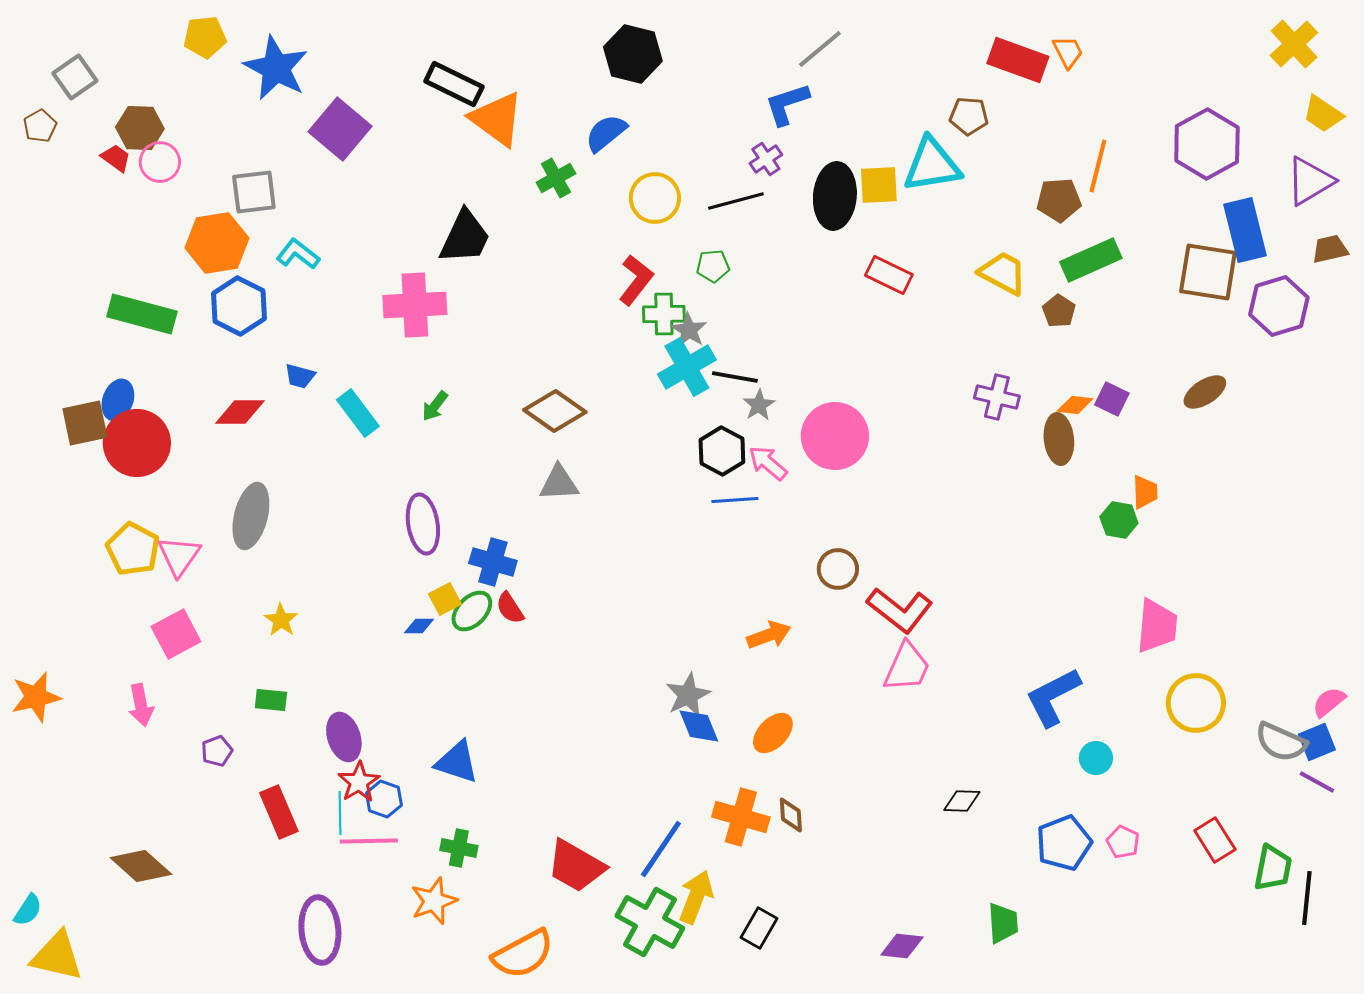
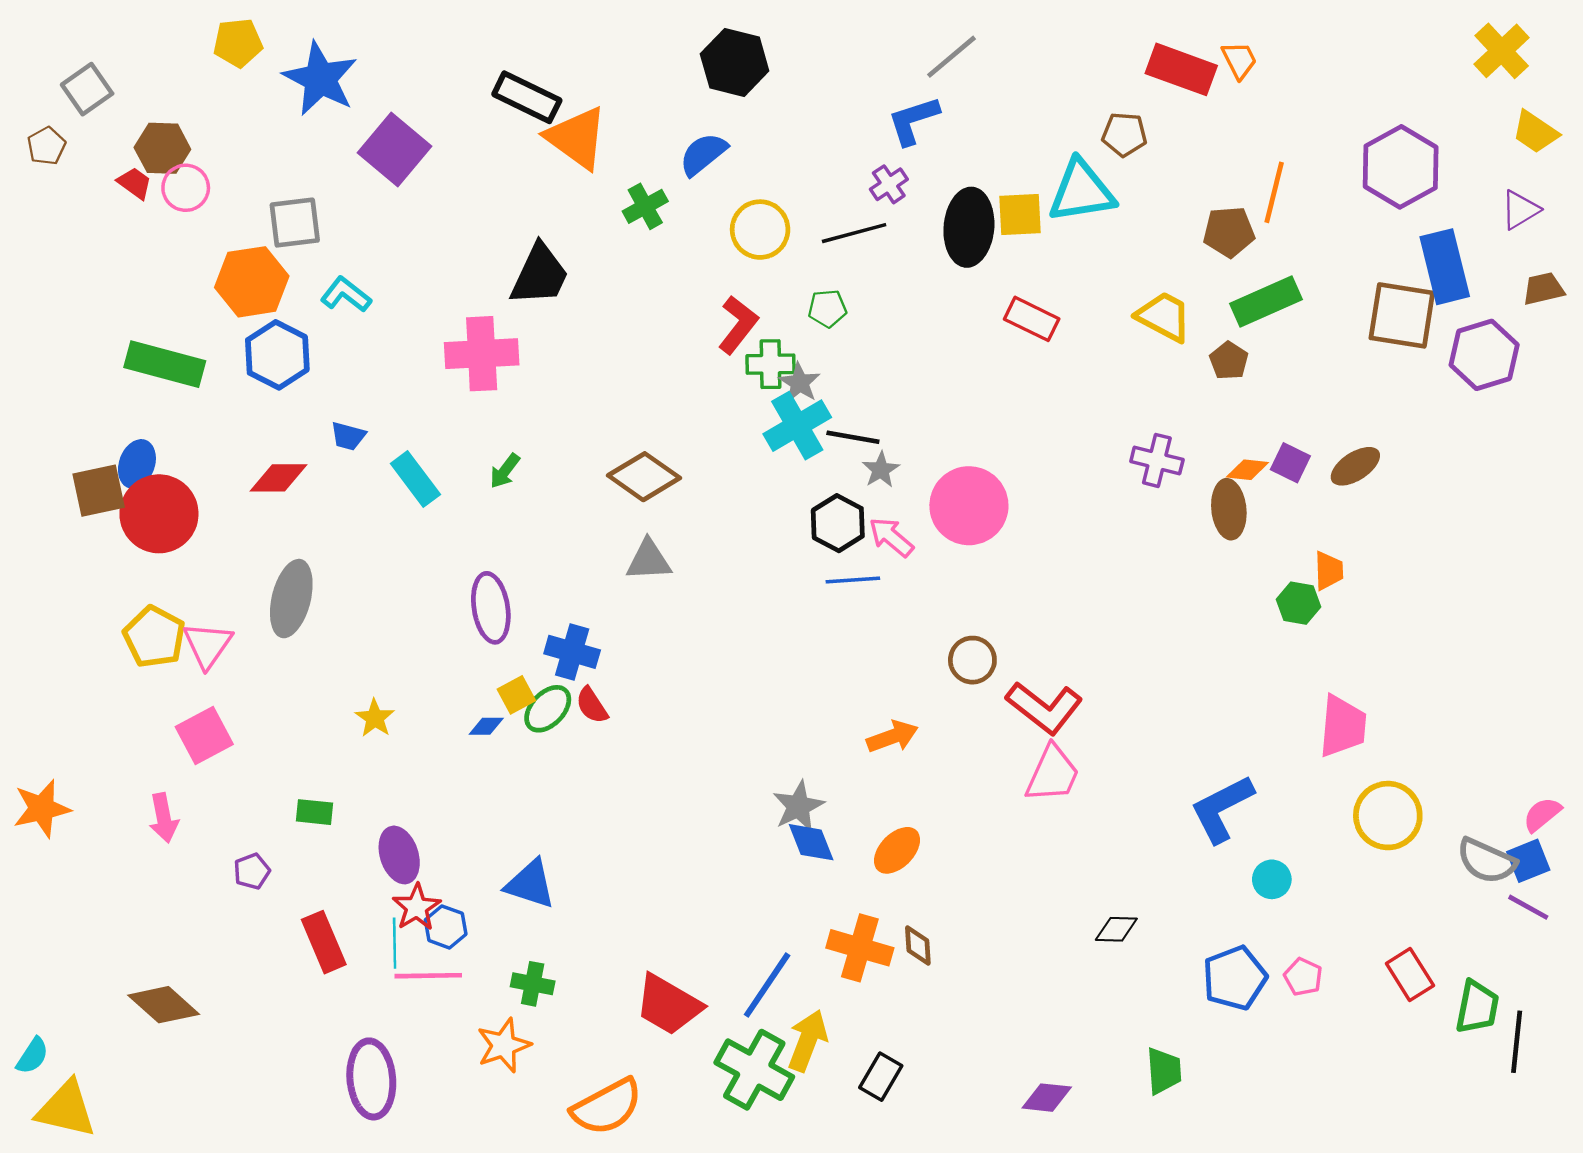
purple triangle: (1310, 181) -> (1520, 210), size x0.7
brown ellipse: (1205, 392) -> (1355, 466), moved
yellow star: (281, 620) -> (375, 718), moved

